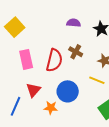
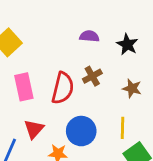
brown cross: (76, 52) -> (92, 76), turned 32
yellow line: (97, 80) -> (123, 128), moved, turned 70

